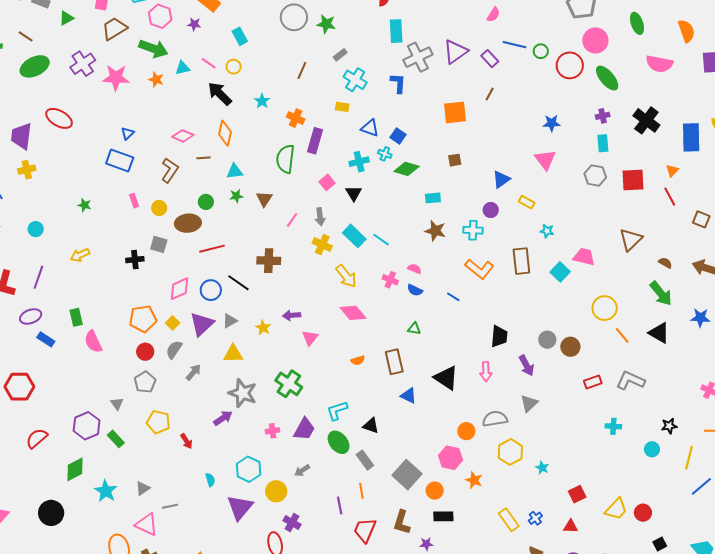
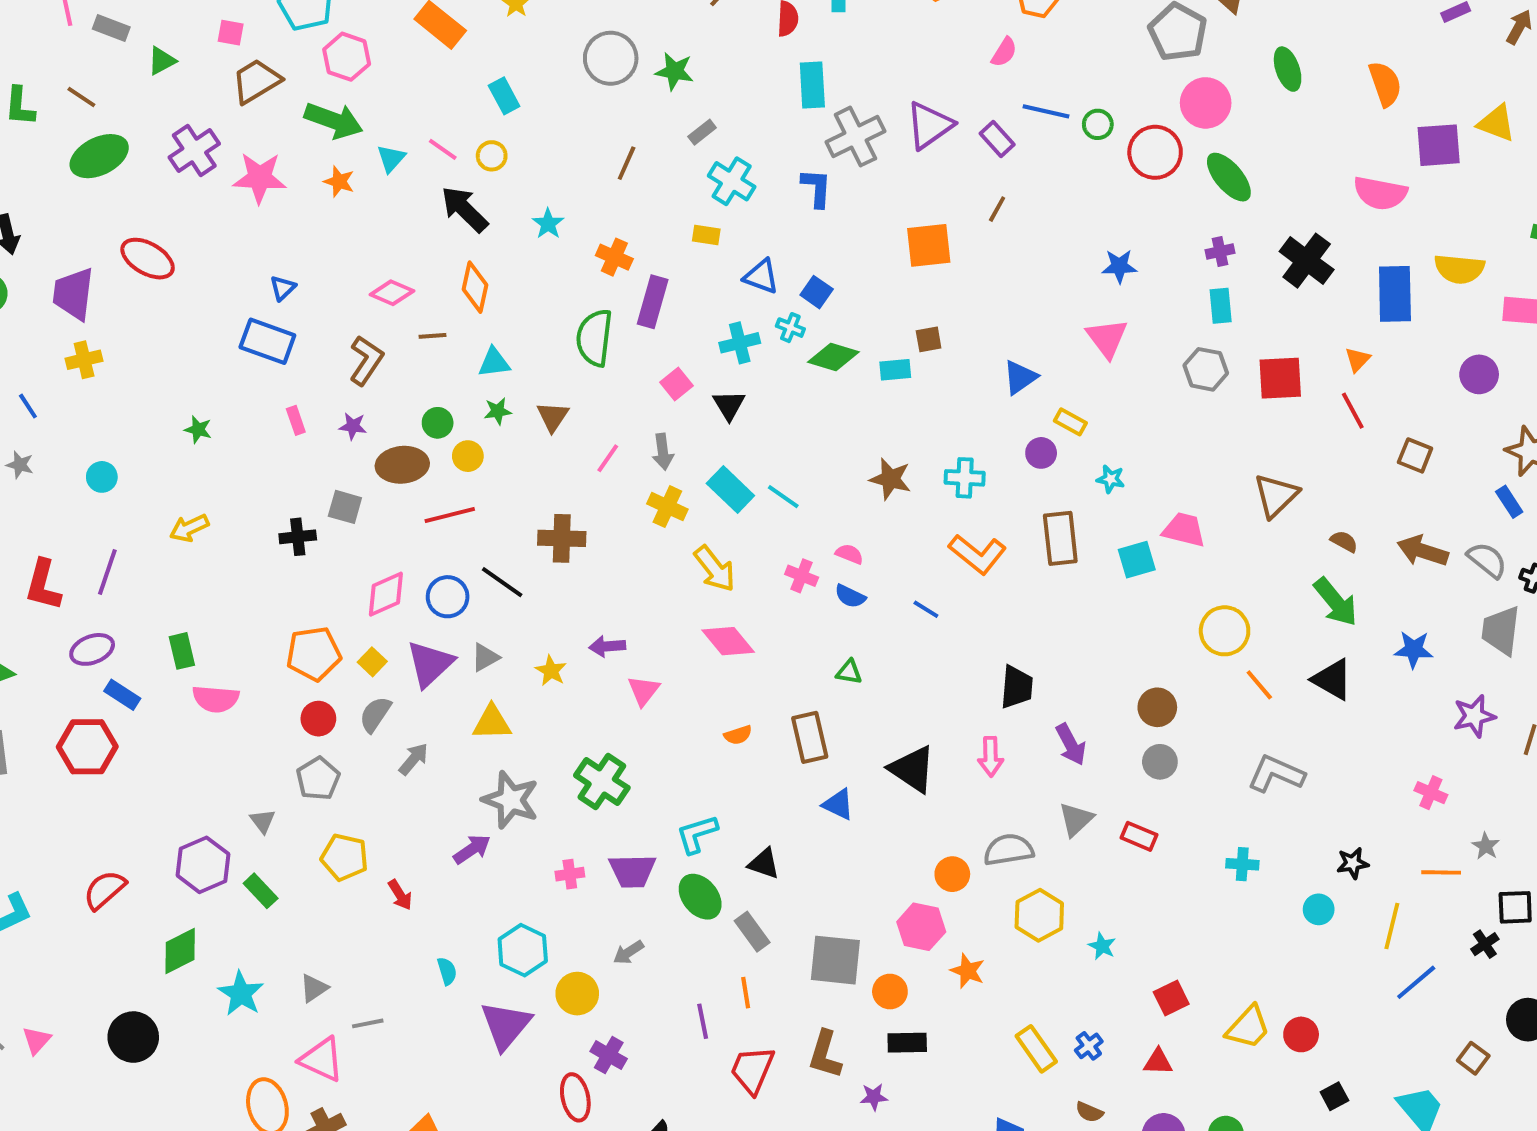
purple star: (194, 24) -> (353, 426), moved
pink semicircle: (659, 64) -> (1380, 193), moved
cyan triangle: (183, 68) -> (391, 158), turned -35
cyan rectangle: (433, 198) -> (895, 370), moved
yellow circle: (159, 208) -> (468, 456), moved
purple circle: (491, 210) -> (1041, 453), moved
cyan square: (560, 272) -> (1137, 560), turned 30
gray circle: (547, 340) -> (1160, 762), moved
pink semicircle: (93, 342) -> (216, 699), turned -60
red rectangle: (593, 382) -> (1139, 836), moved, turned 42
red hexagon: (19, 387) -> (87, 747), moved
purple trapezoid: (304, 429) -> (632, 871), turned 60
gray square: (407, 475) -> (835, 960), turned -36

